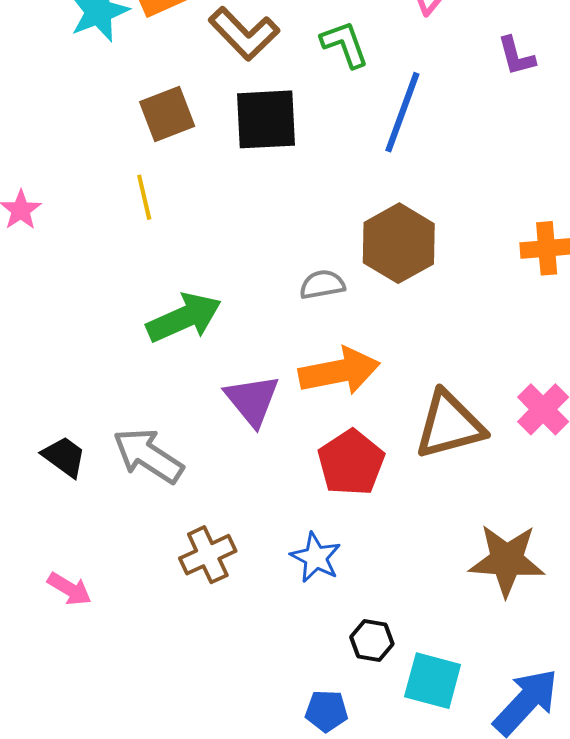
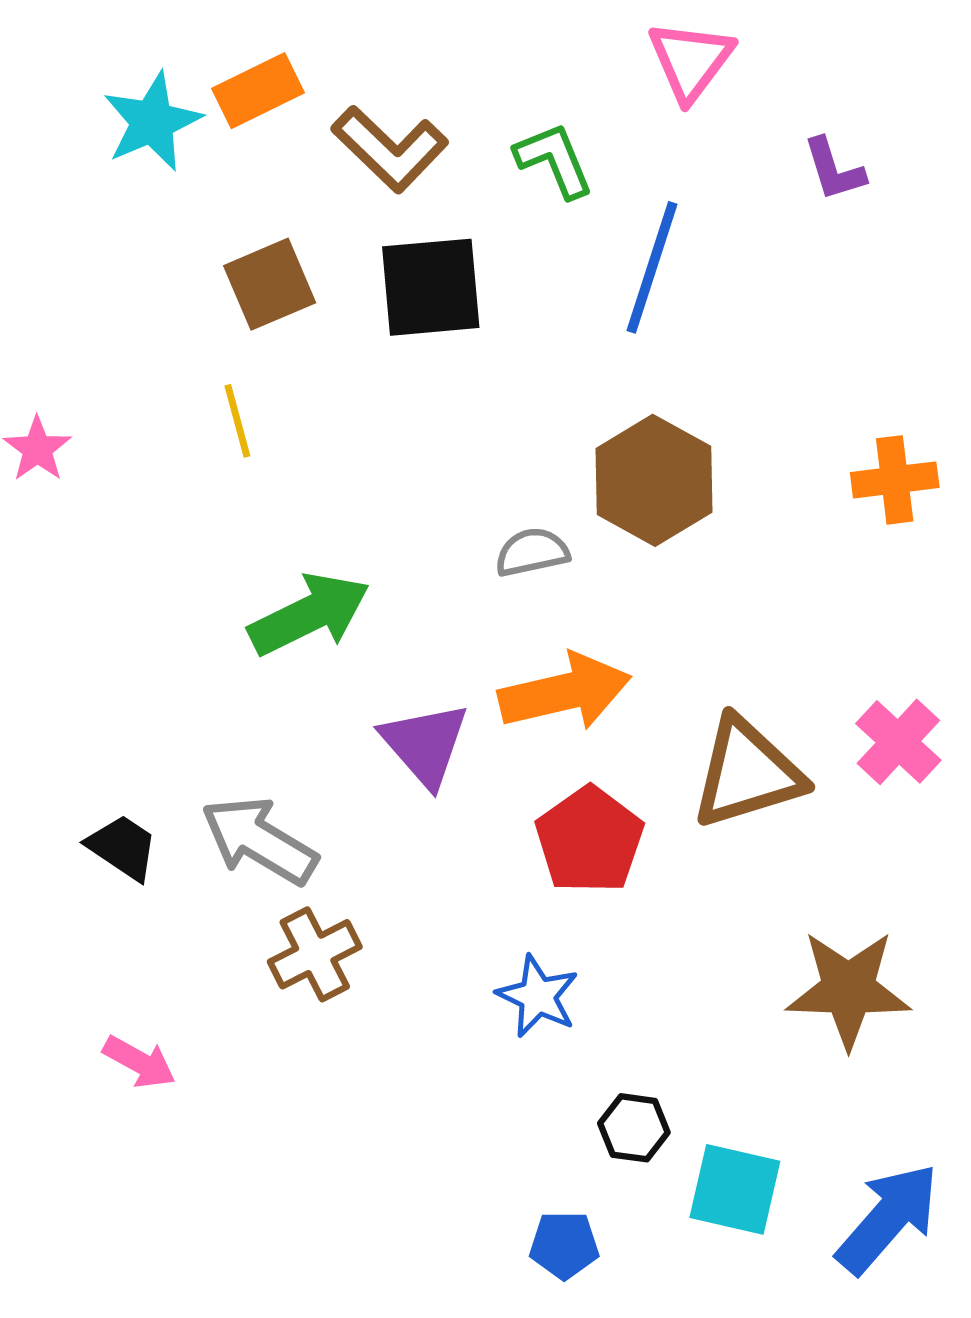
brown cross: (208, 555) -> (315, 954), moved

